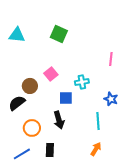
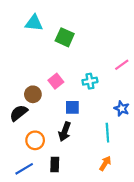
cyan triangle: (17, 35) -> (34, 23), moved
pink line: (111, 59) -> (122, 65), turned 48
cyan cross: (82, 82) -> (90, 81), moved
black arrow: (59, 120) -> (65, 132), turned 36

